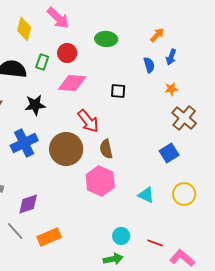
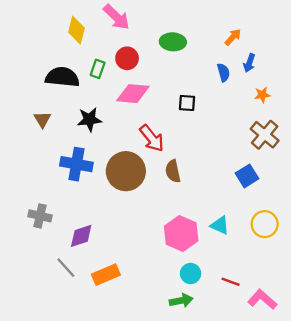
orange star: (171, 89) -> (262, 95), moved
blue cross: (24, 143) -> (76, 164), turned 36
pink hexagon: (100, 181) -> (181, 234), moved

